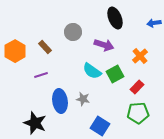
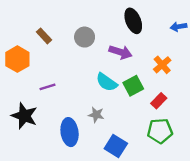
brown rectangle: (45, 47) -> (44, 36), moved
blue ellipse: (60, 101) -> (70, 132), moved
black star: (35, 123) -> (24, 116), moved

